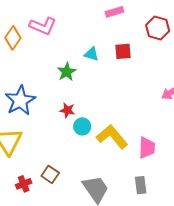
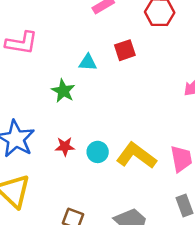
red star: (67, 110) -> (65, 146), moved

